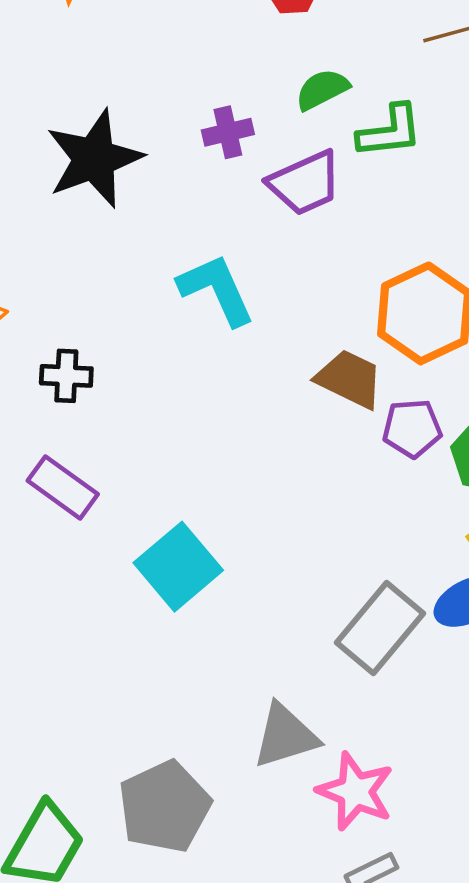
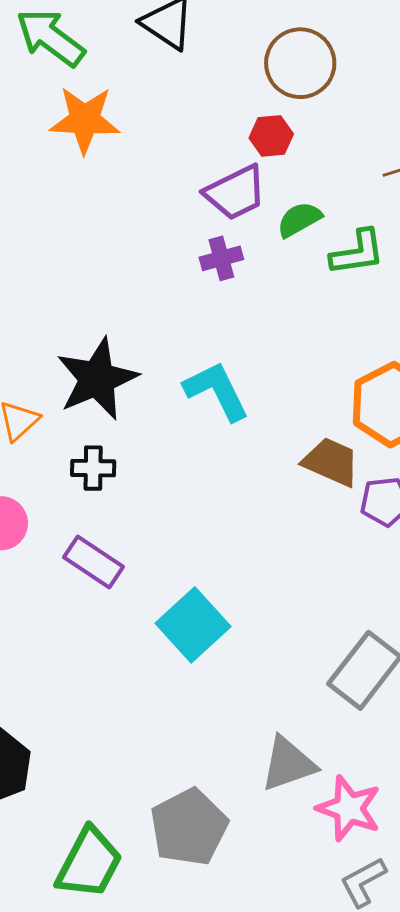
black star: (94, 159) -> (97, 379), moved
purple trapezoid: (305, 183) -> (235, 193), moved

